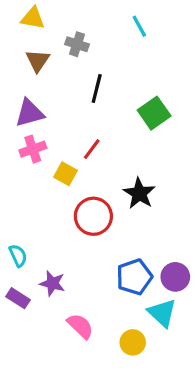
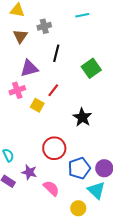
cyan line: (139, 26) -> (82, 15), turned -72
gray cross: (77, 44) -> (44, 26), turned -32
purple triangle: (29, 113) -> (29, 68), moved
red circle: (93, 216) -> (54, 148), moved
pink semicircle: (80, 326) -> (51, 188), moved

